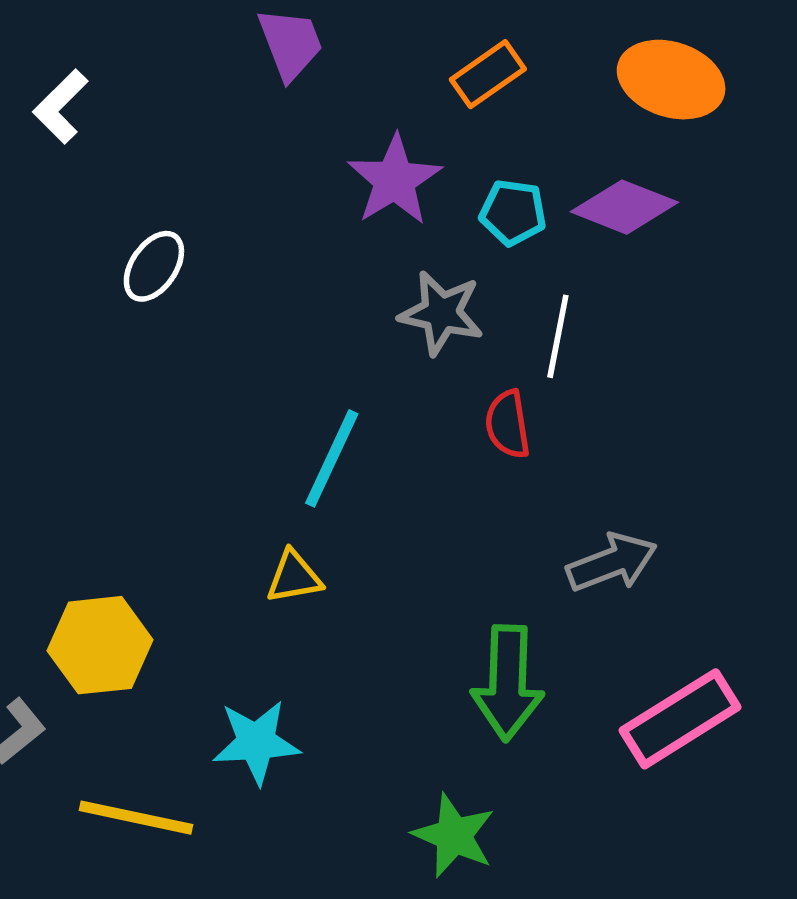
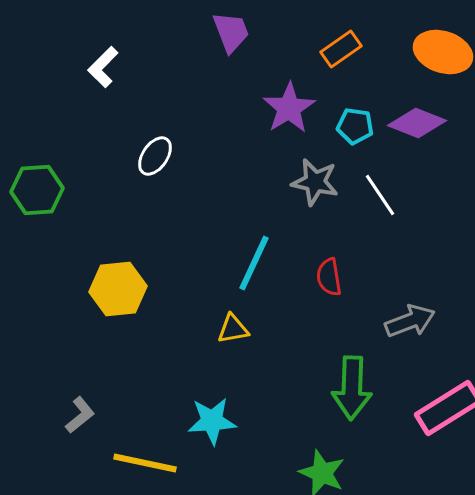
white line: (558, 336) -> (380, 195), turned -45
red semicircle: (508, 424) -> (329, 277), moved
yellow hexagon: (100, 645) -> (118, 289), moved

